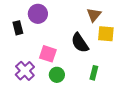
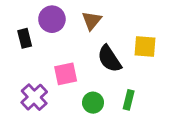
brown triangle: (94, 15) -> (92, 21), moved
pink square: (48, 54) -> (66, 74), turned -30
green circle: (57, 75) -> (93, 103), moved

